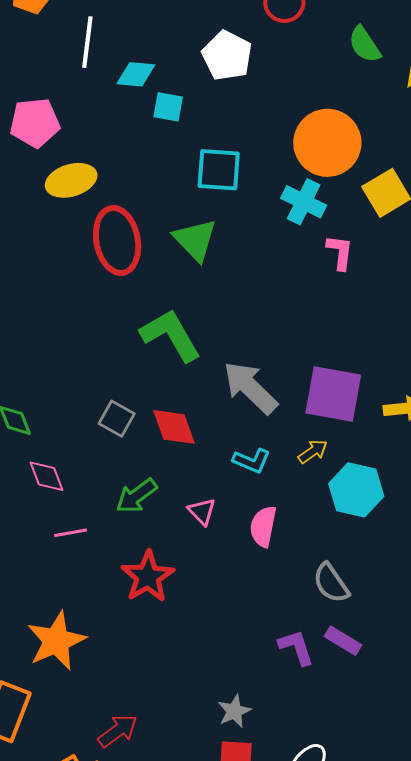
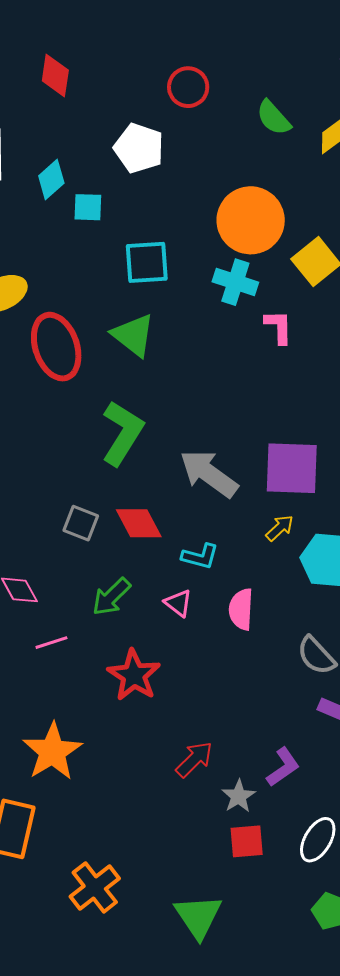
cyan diamond: (136, 74) -> (51, 179), turned -39
green L-shape: (171, 335) -> (122, 433), turned 70
cyan L-shape: (252, 461) -> (200, 556), moved
purple L-shape: (296, 647) -> (283, 767), moved, turned 81
red arrow: (118, 731) -> (194, 759), moved

